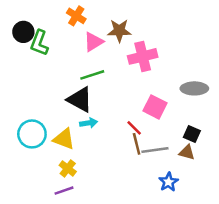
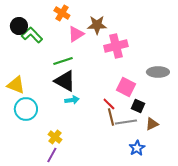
green L-shape: (39, 43) -> (32, 35), turned 115
green line: (92, 75) -> (63, 61), moved
black square: (192, 134) -> (138, 106), moved
yellow triangle: (64, 139) -> (16, 85), moved
brown triangle: (187, 152) -> (152, 124), turned -40
purple line: (64, 191) -> (52, 155), turned -42

